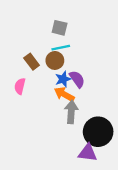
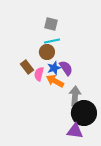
brown rectangle: (32, 62) -> (27, 67), moved
pink semicircle: (20, 86) -> (39, 74), moved
gray arrow: (71, 112) -> (75, 96), moved

